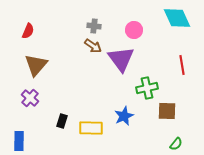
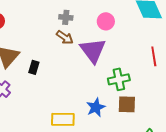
brown square: (167, 111) -> (127, 104), moved
black rectangle: (62, 121) -> (34, 67), moved

